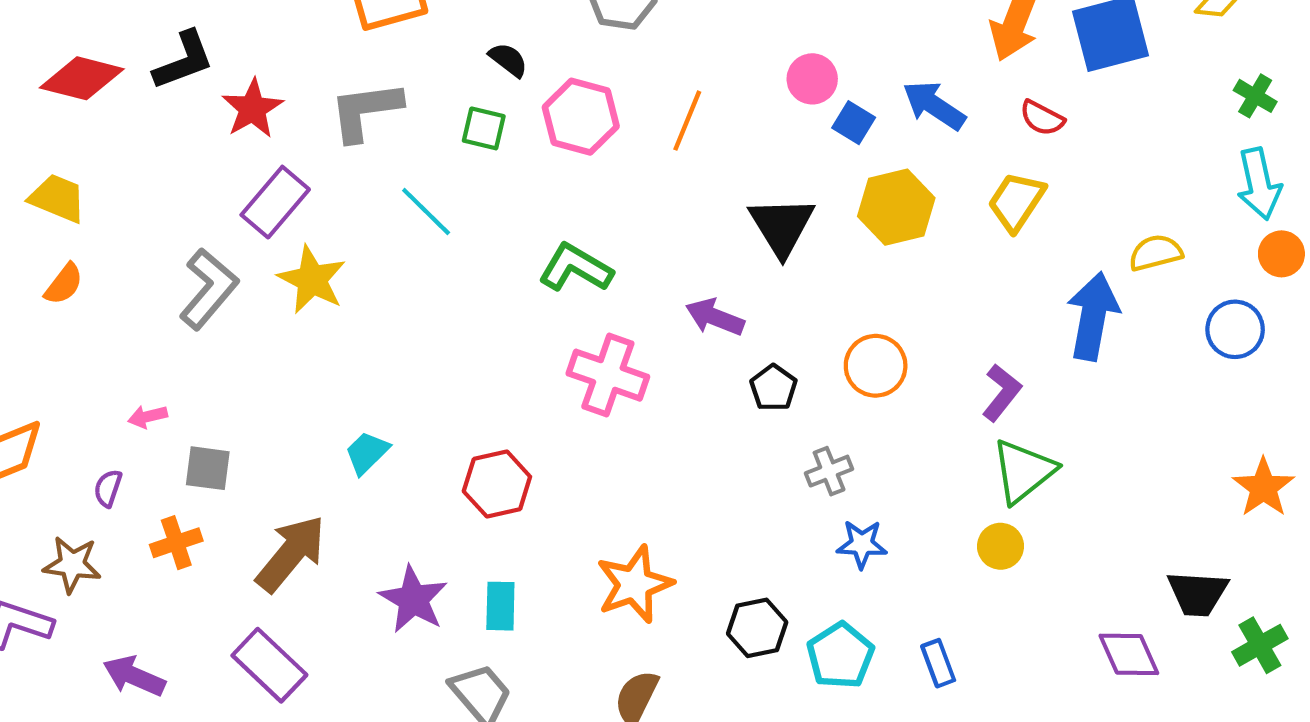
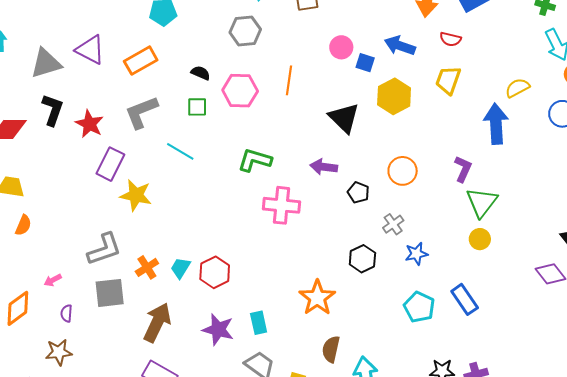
black L-shape: (184, 60) -> (53, 110), turned -36
gray L-shape: (209, 289) -> (104, 249), moved, turned 45
pink arrow: (148, 417) -> (53, 280), moved
gray square: (208, 468) -> (110, 293), size x1.4
red hexagon: (497, 484) -> (215, 272), moved
orange cross: (176, 543) -> (147, 267), moved
black hexagon: (757, 628) -> (362, 259), moved
blue rectangle: (938, 663) -> (465, 299), size x1.4

